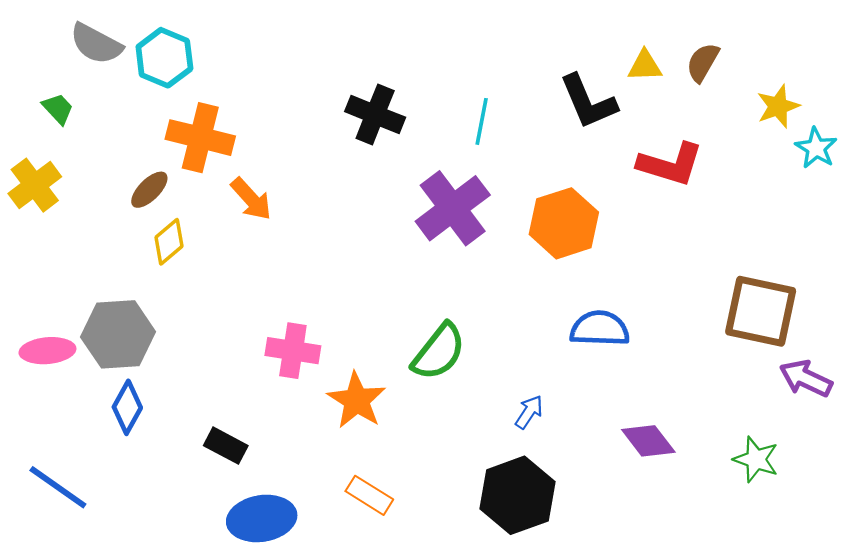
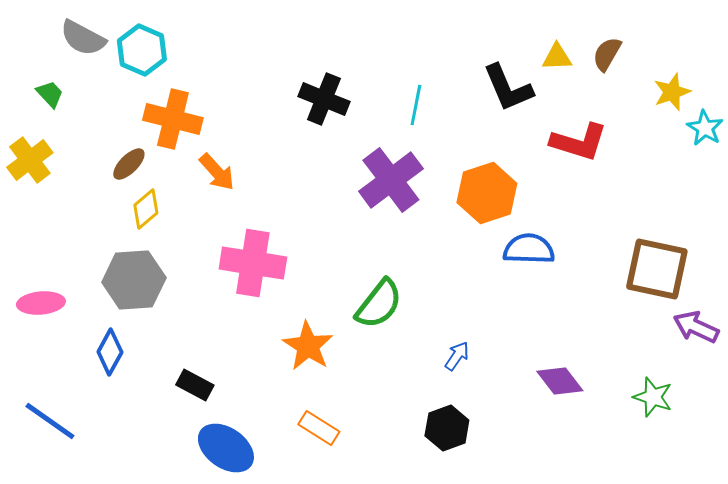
blue semicircle: (600, 329) -> (529, 249), moved
gray hexagon: (118, 334) -> (134, 280), moved
pink cross: (293, 351) -> (253, 263), moved, size x1.4
black hexagon: (517, 495) -> (447, 428), size x0.7
blue ellipse: (262, 518) -> (226, 448), turned 44

